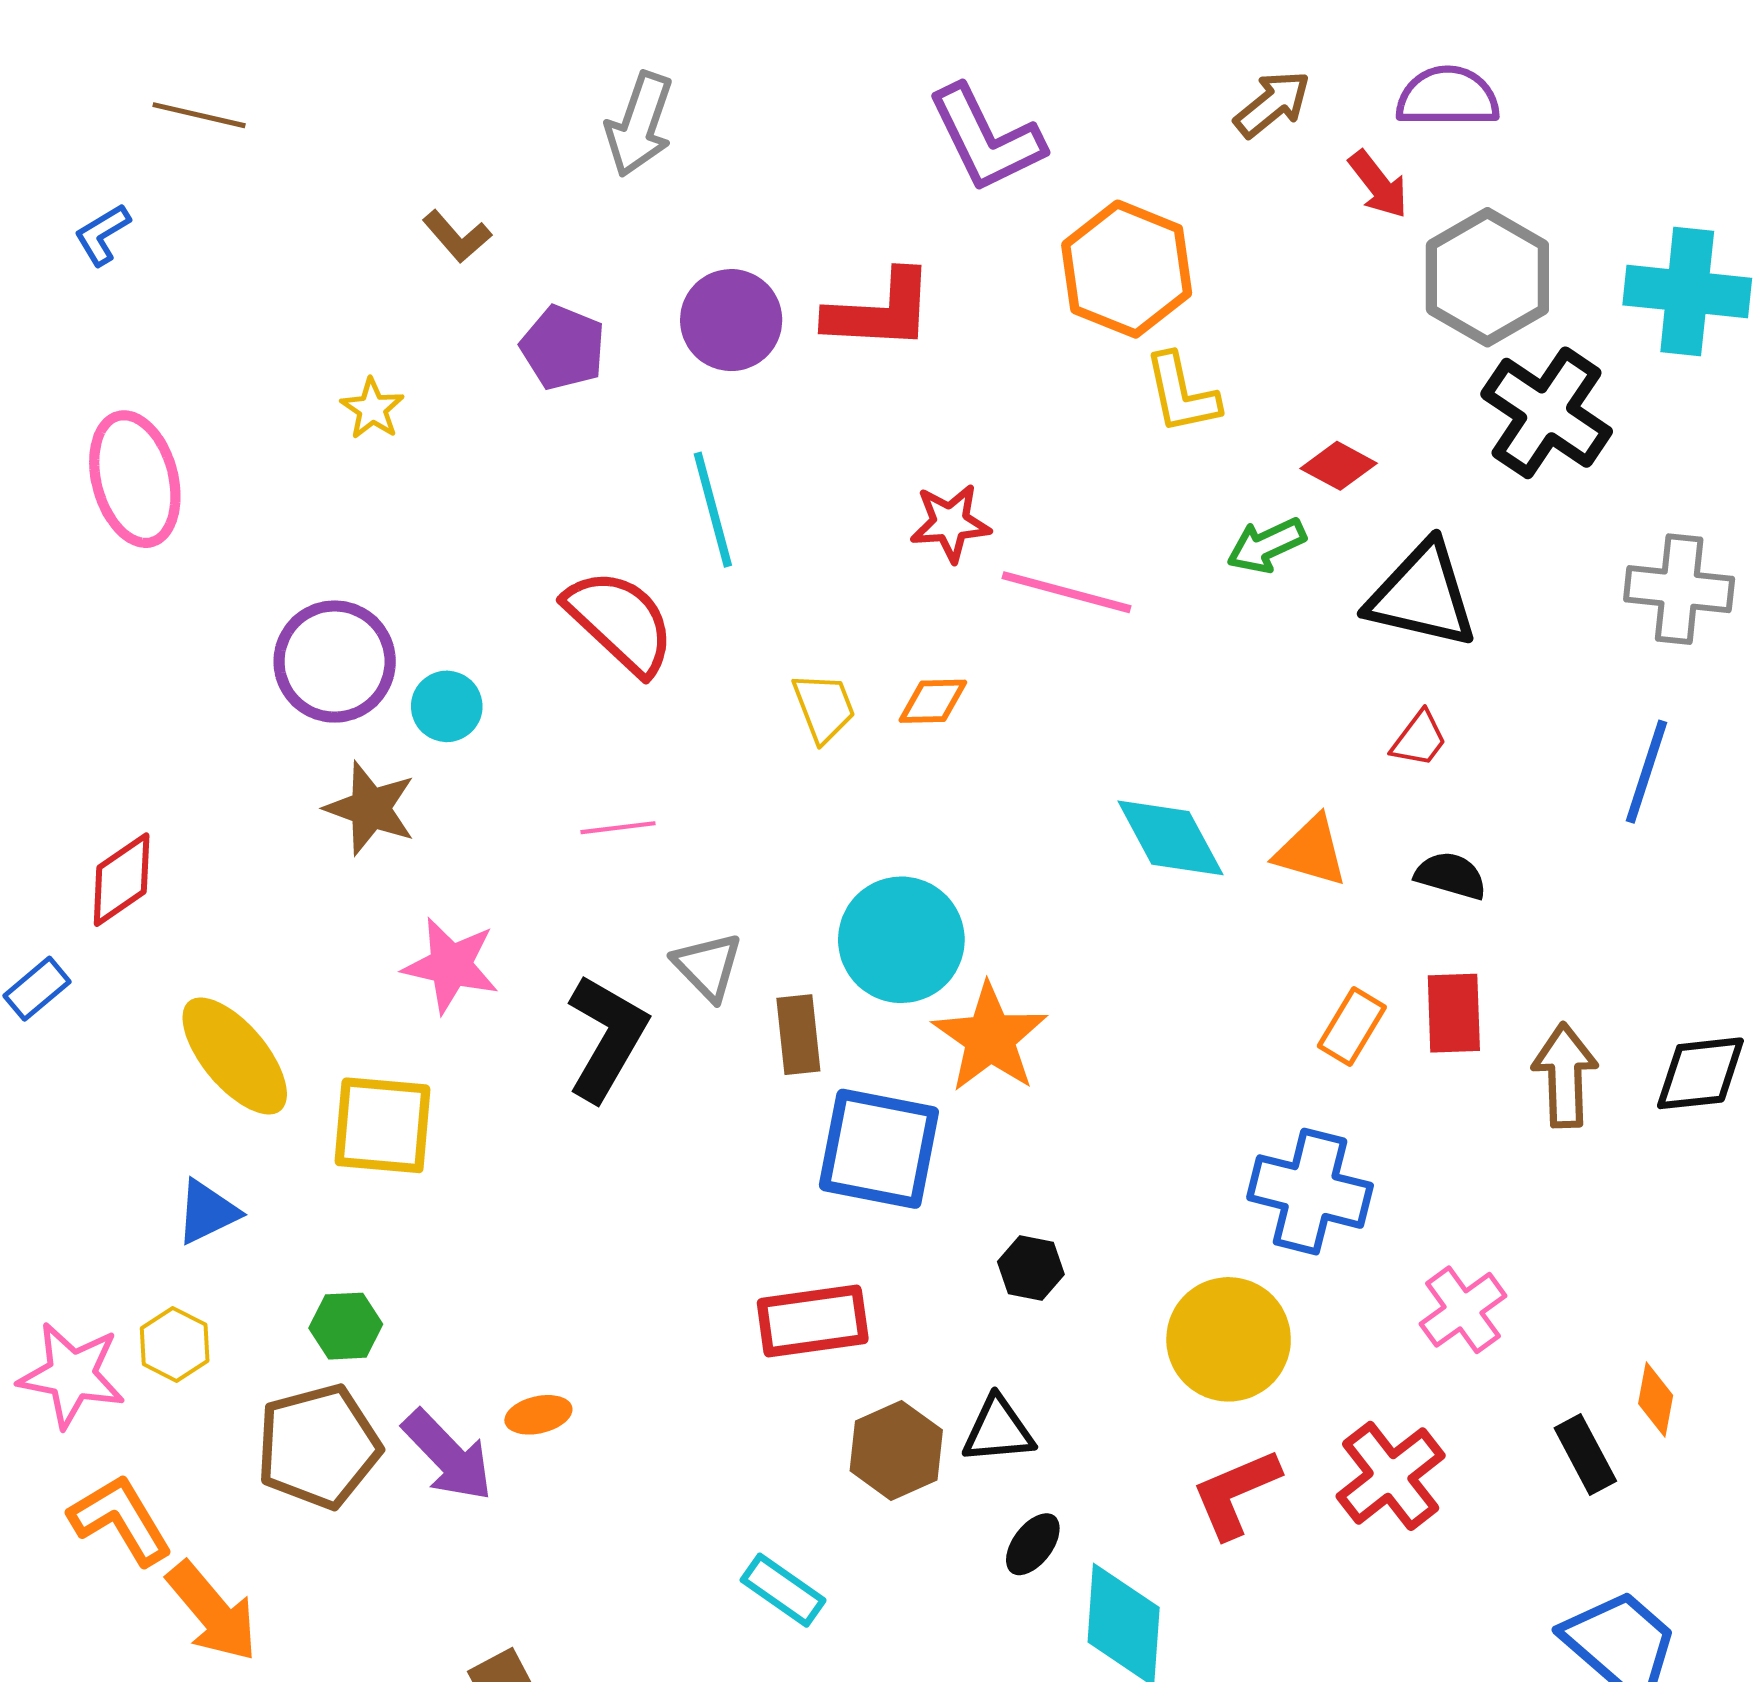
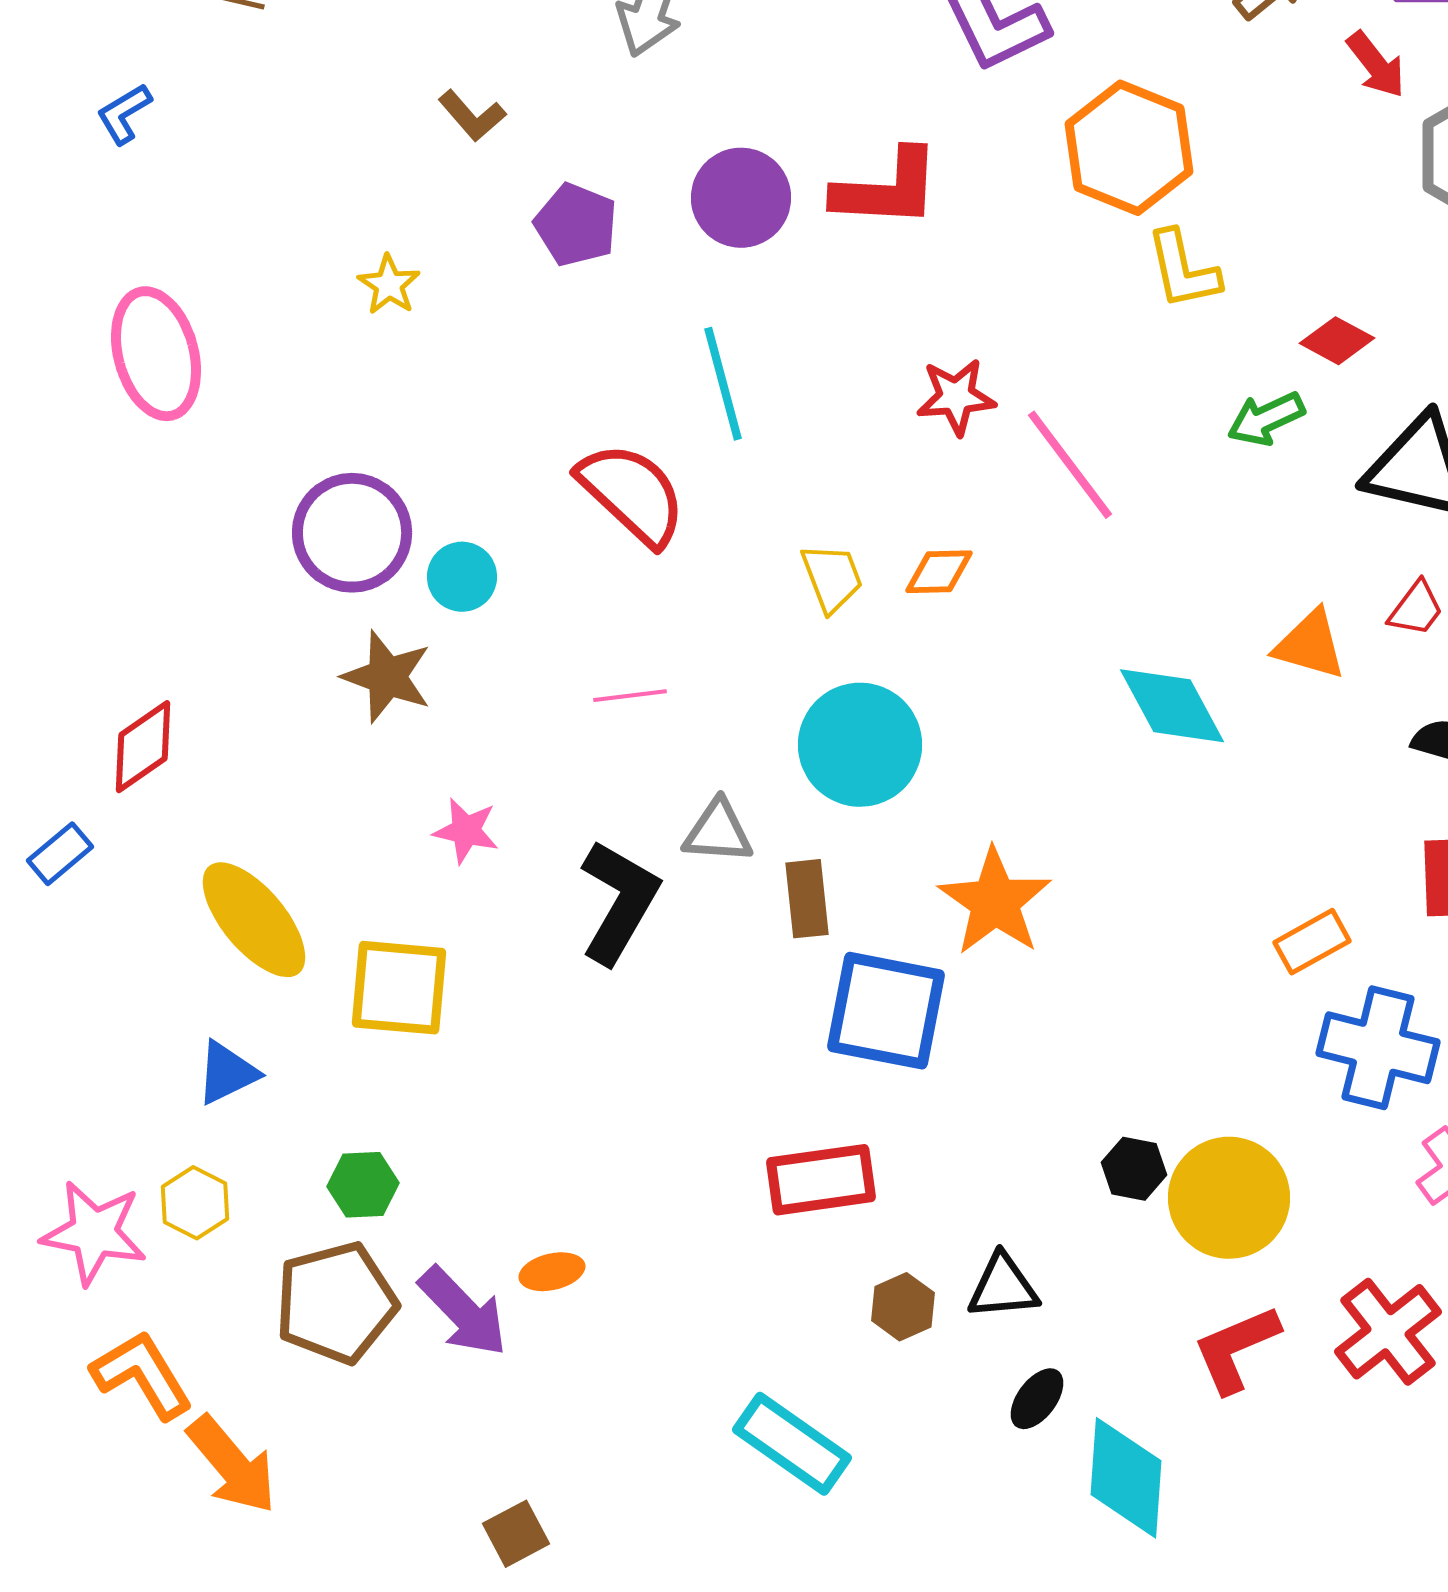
pink line: (1066, 592) -> (1070, 465), turned 38
orange triangle: (1311, 851) -> (1310, 645), moved
cyan circle: (901, 940) -> (860, 745), moved
pink star: (451, 965) -> (466, 831), size x0.7
gray triangle: (708, 966) -> (718, 832), turned -42
orange rectangle: (1352, 1026) -> (1312, 942), moved, turned 30
blue cross: (1310, 1192) -> (1378, 1048), moved
black hexagon: (1031, 1268) -> (1134, 1169), moved
brown hexagon: (896, 1450) -> (903, 1307), size x0.7
cyan rectangle: (783, 1590) -> (792, 1444), size x1.4

